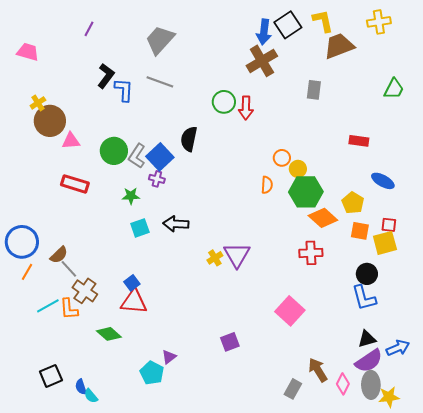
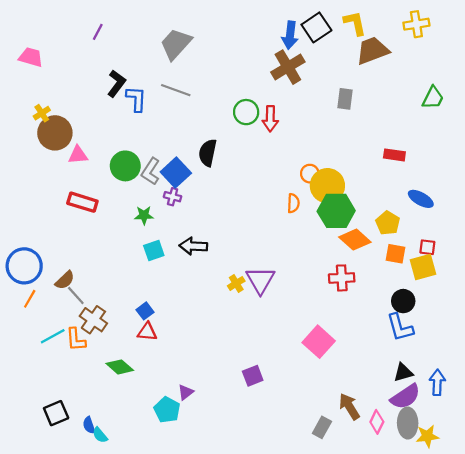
yellow circle: (298, 169) -> (327, 186), size x1.8
red triangle: (134, 302) -> (147, 332), size x0.7
blue arrow: (398, 348) -> (437, 382), turned -65

